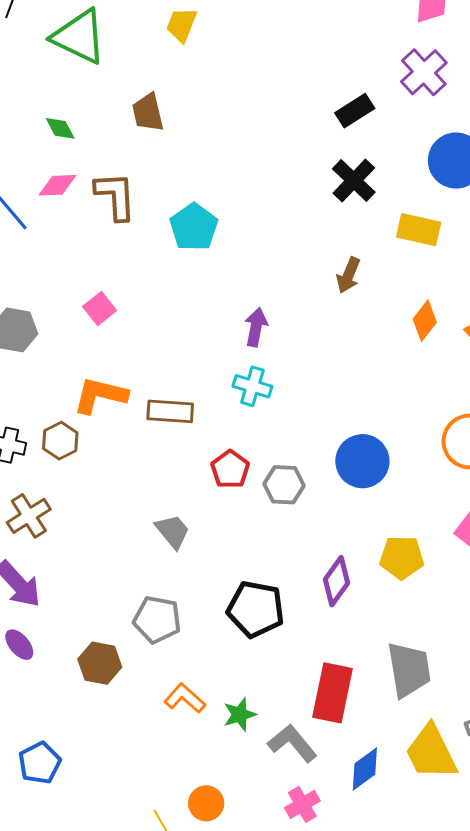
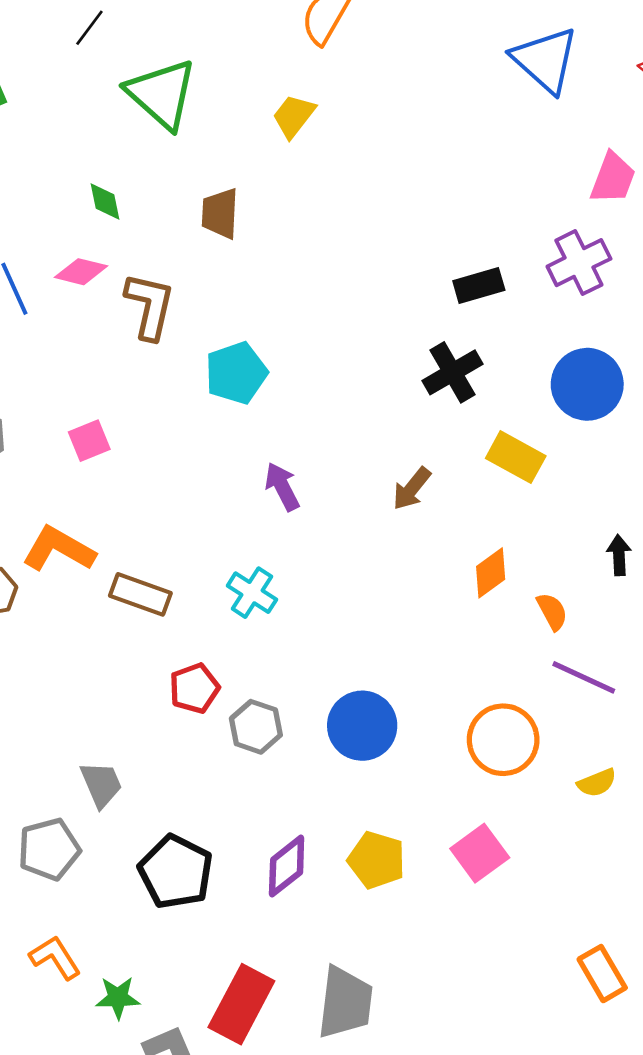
purple arrow: (256, 327) -> (282, 487), moved, turned -54
gray trapezoid: (173, 531) -> (101, 784), moved
gray pentagon: (157, 619) -> (49, 849), turned 30

